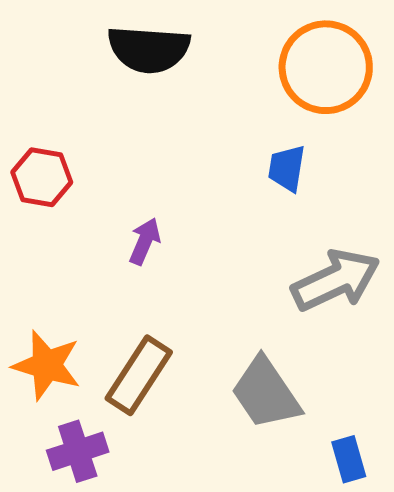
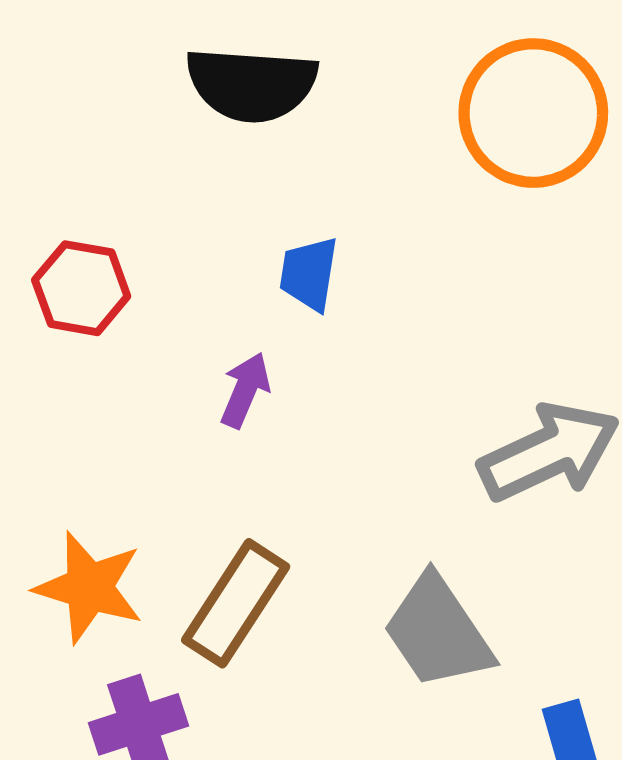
blue trapezoid: (287, 168) -> (309, 274), moved

